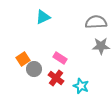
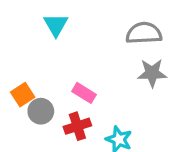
cyan triangle: (43, 17) -> (56, 25), turned -35
red cross: (56, 78) -> (77, 126), turned 35

